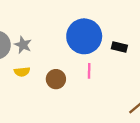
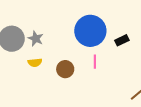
black rectangle: (119, 47) -> (122, 40), turned -40

